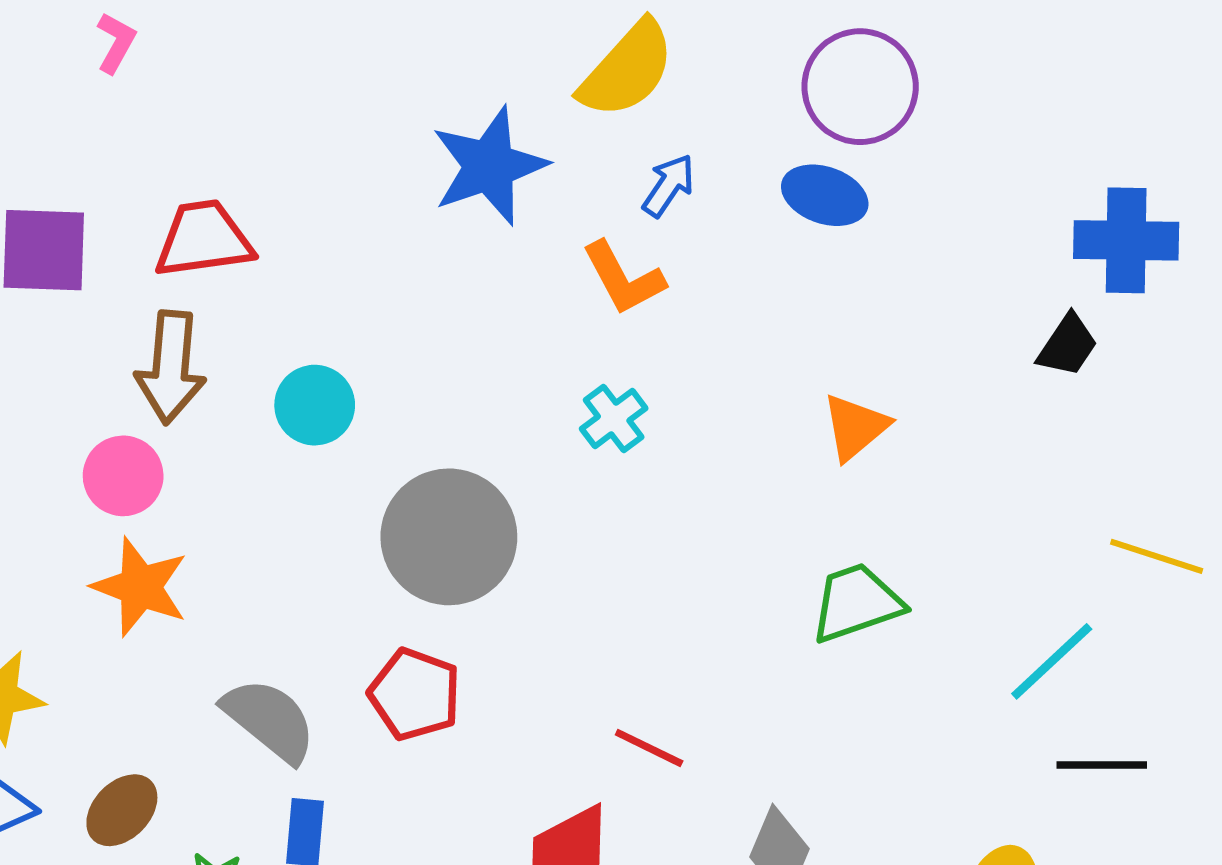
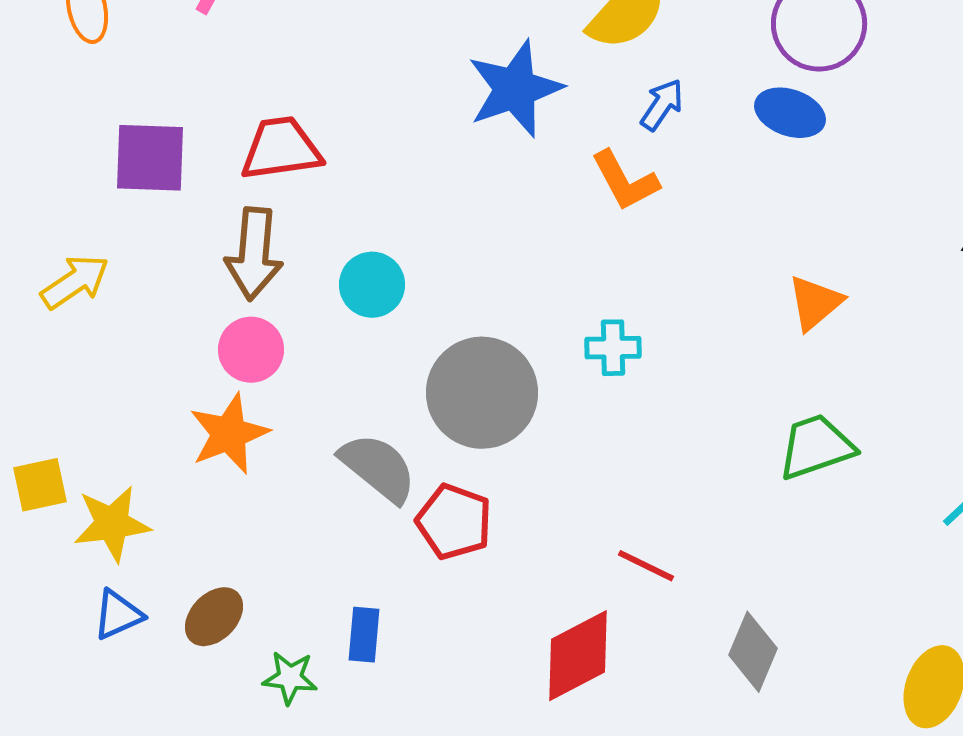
cyan cross: (614, 419) -> (613, 348), moved, turned 36
pink circle: (123, 476) -> (251, 350), moved
orange star: (140, 587) -> (229, 434), turned 30
gray semicircle: (270, 720) -> (378, 468), moved

